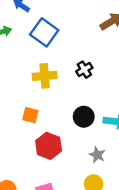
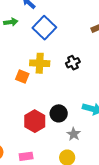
orange square: (30, 115) -> (22, 77), moved
black circle: (84, 117) -> (59, 113), moved

